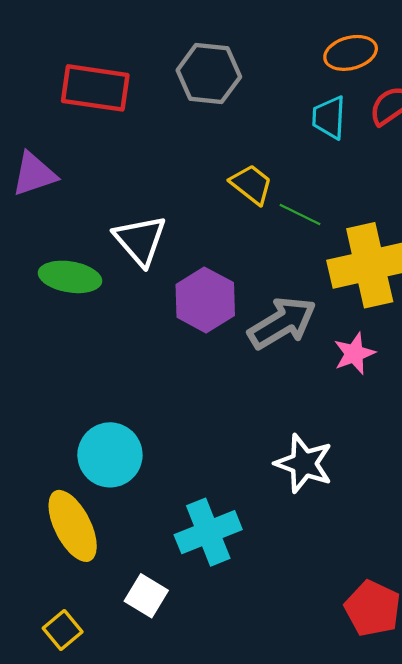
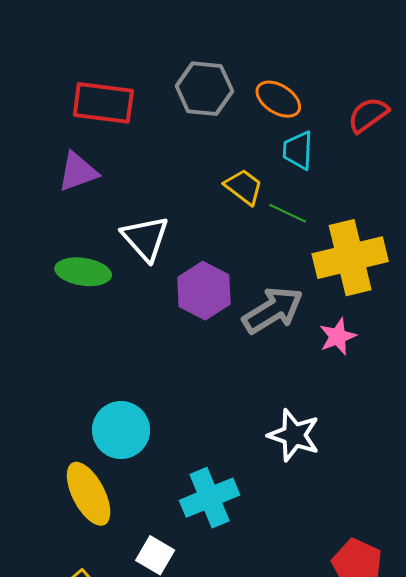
orange ellipse: (351, 53) -> (278, 99), moved, turned 48
cyan trapezoid: (329, 117) -> (298, 150), moved
purple triangle: (34, 174) -> (78, 172), moved

